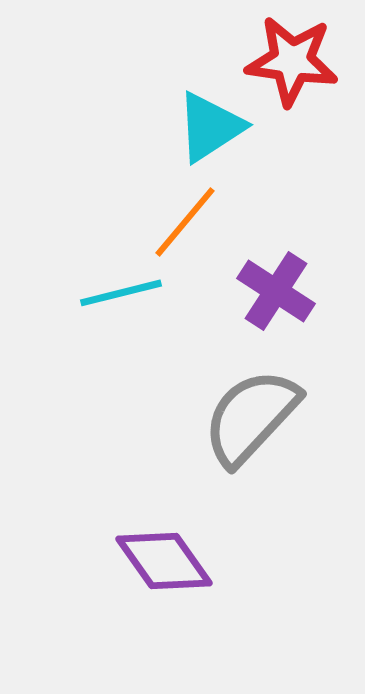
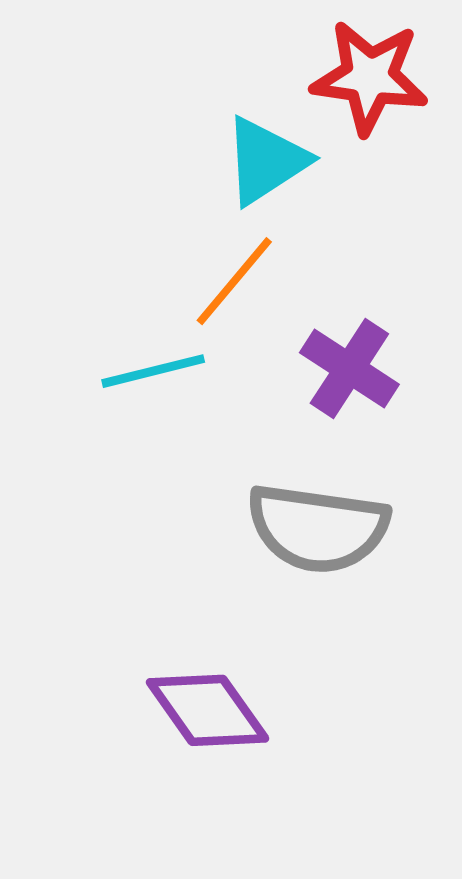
gray semicircle: (251, 417) -> (318, 528), turned -125

